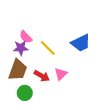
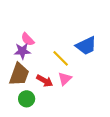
yellow line: (48, 48) -> (61, 58), moved

